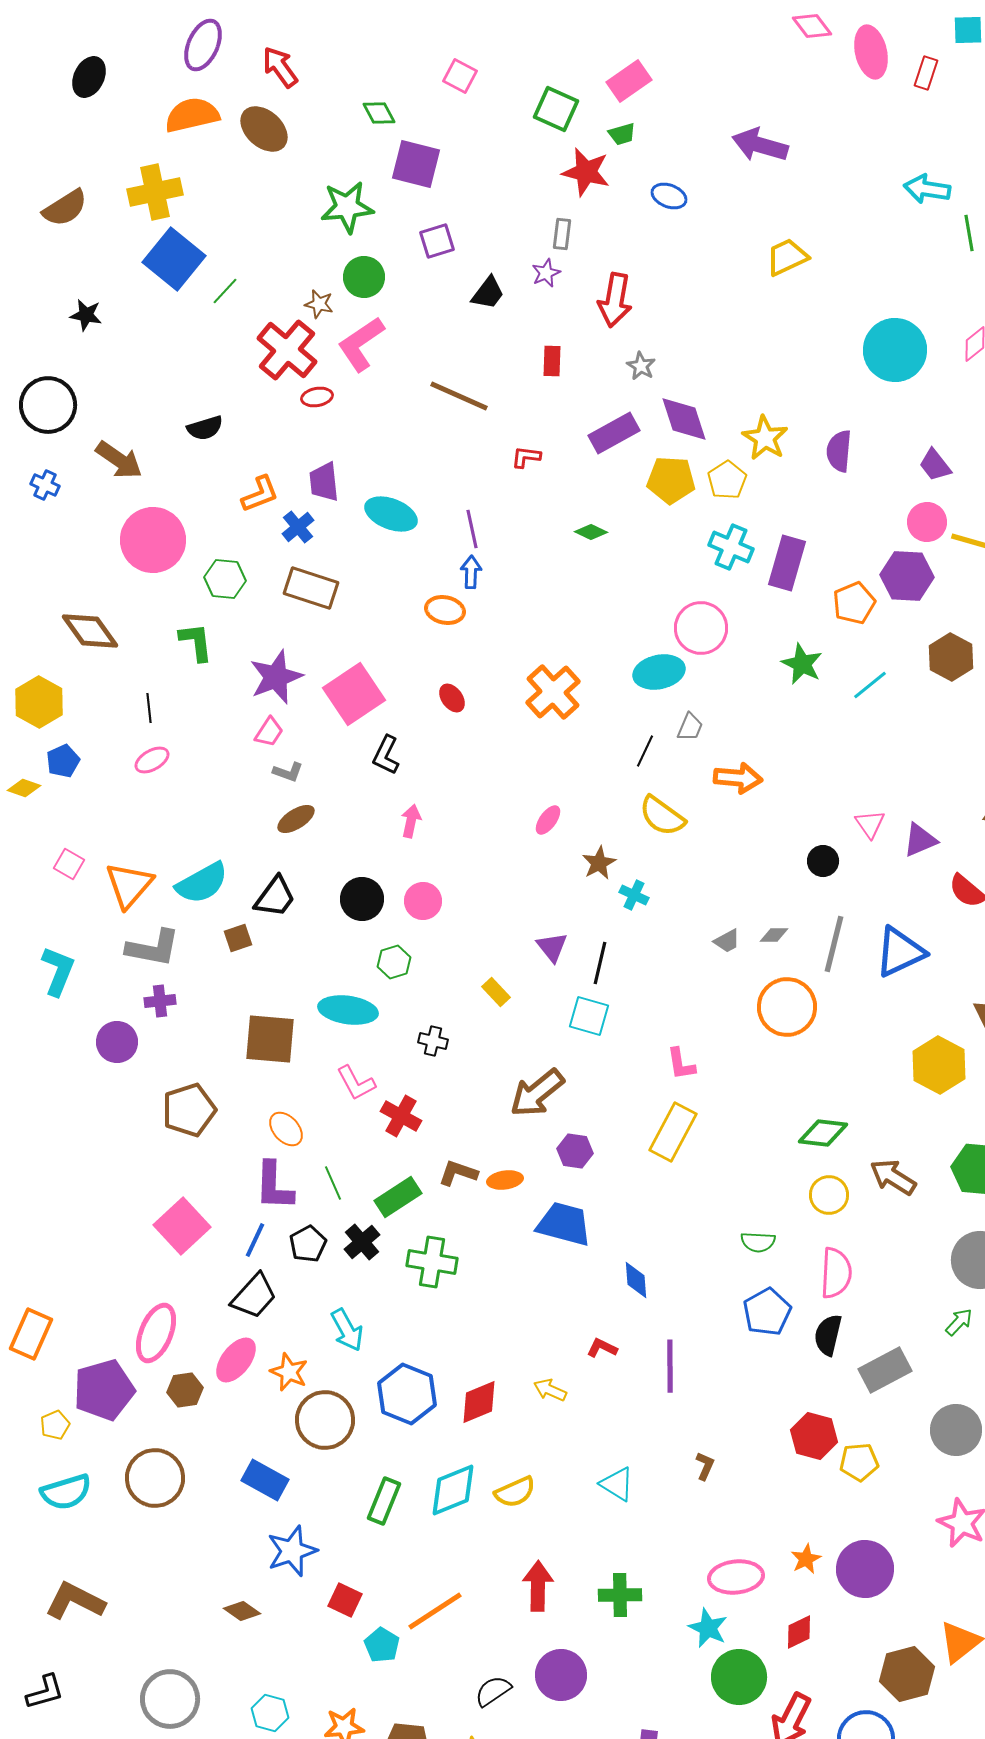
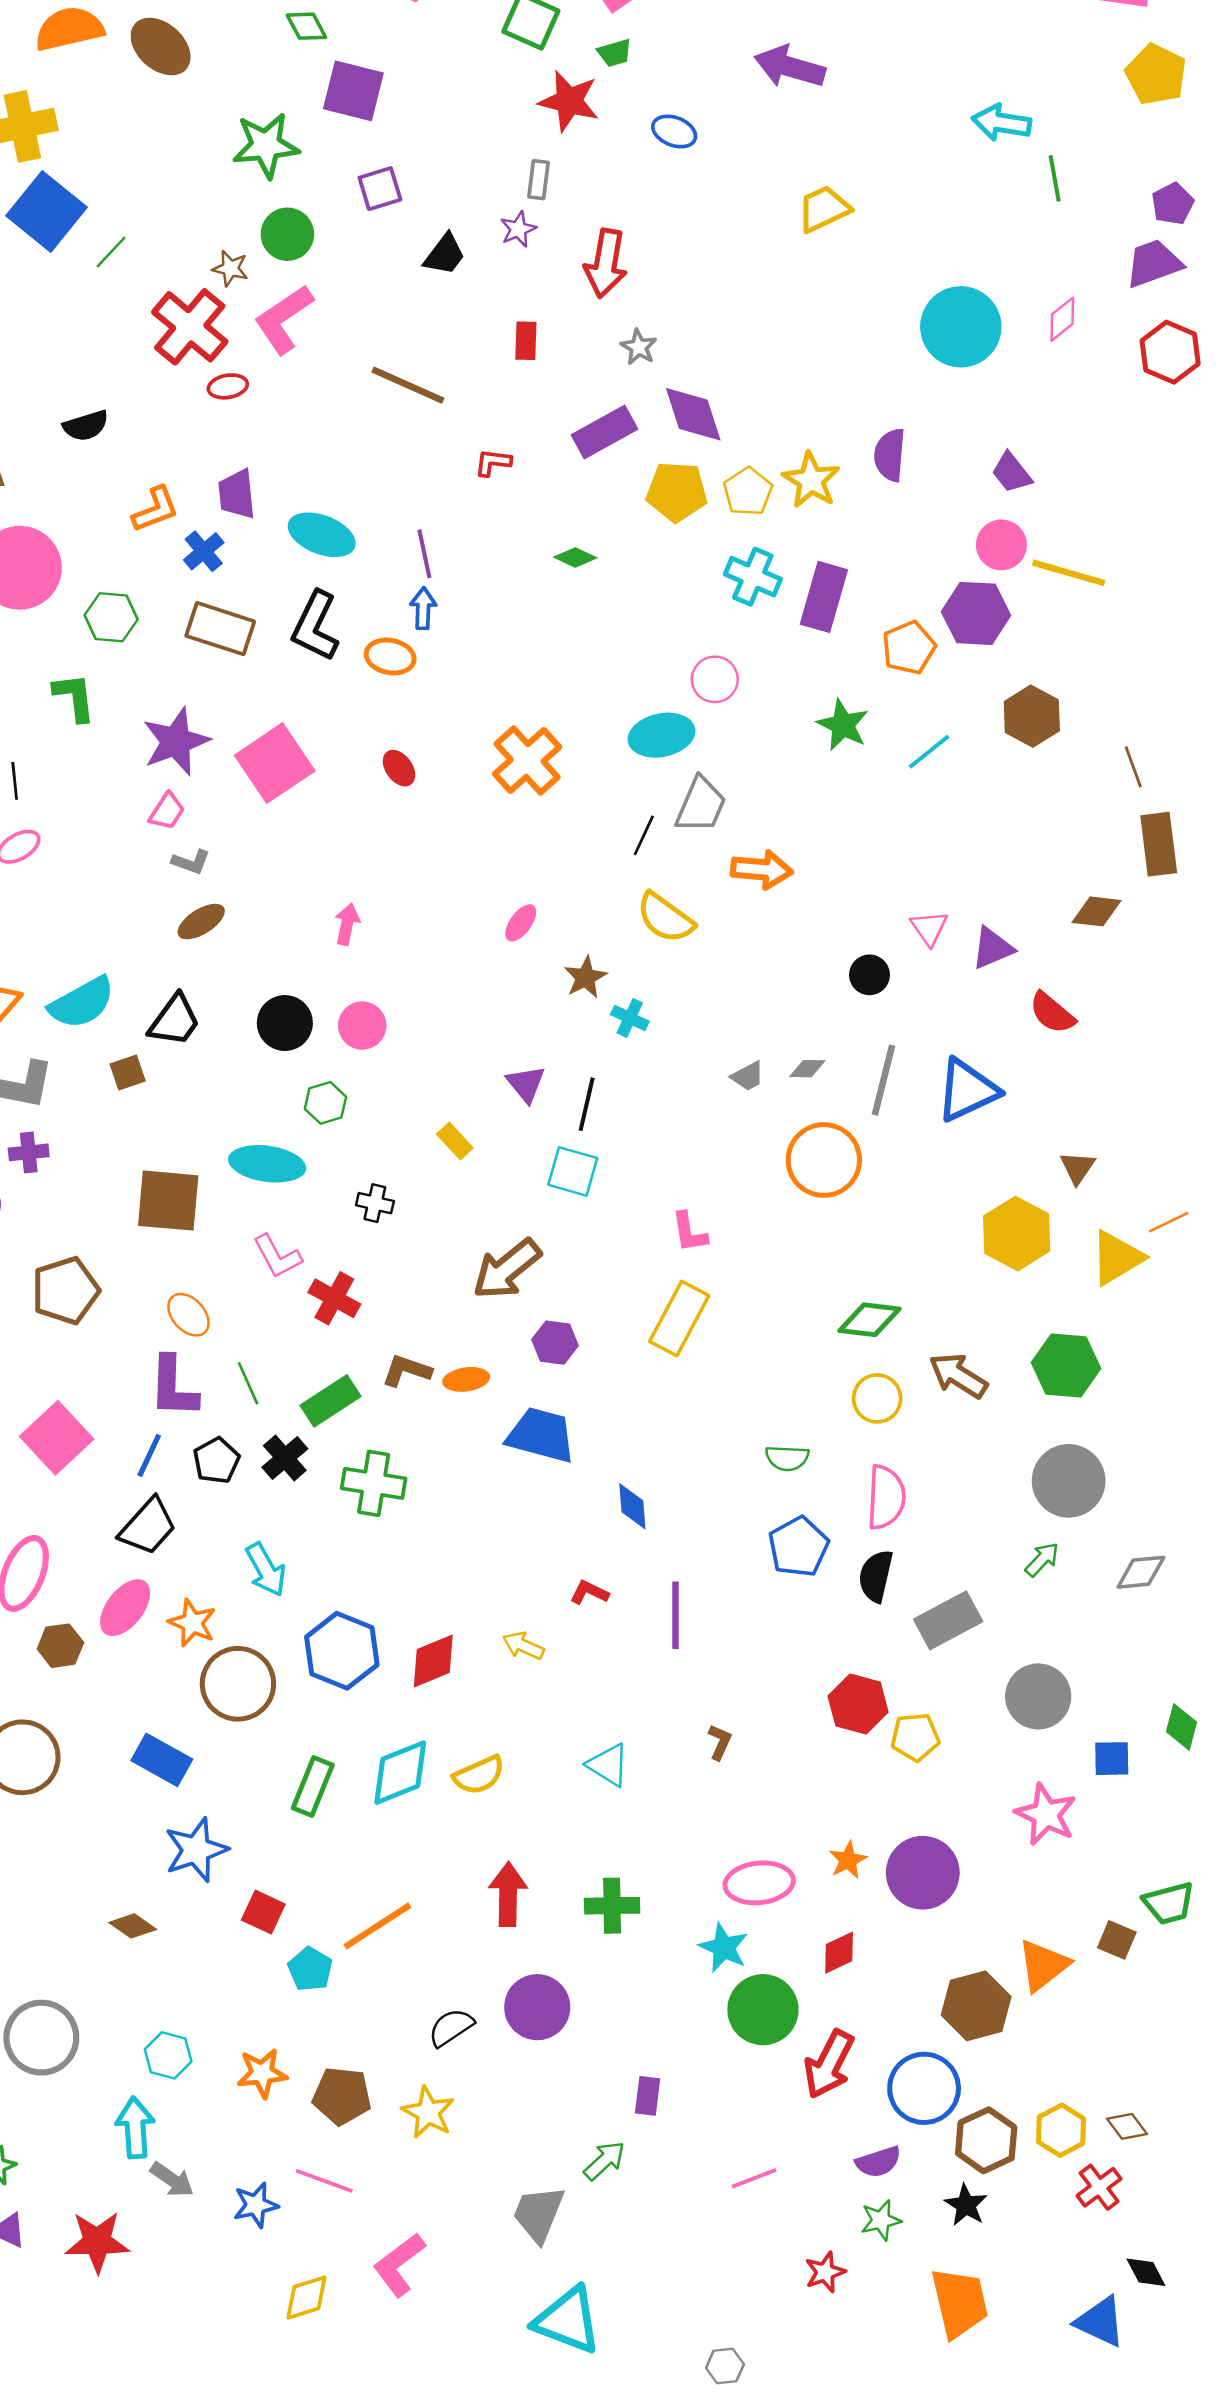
yellow star: (765, 438) -> (811, 480), moved
pink circle: (701, 628) -> (715, 679), size x0.7
gray trapezoid: (690, 727) -> (701, 805), size x1.6
black L-shape: (386, 755) -> (315, 626), moved, size x1.4

